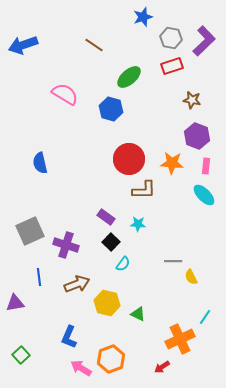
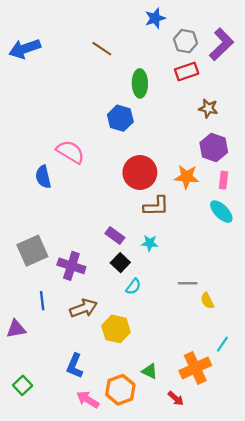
green ellipse: (129, 77) -> (140, 83), turned -50
pink semicircle: (65, 94) -> (70, 152), moved
green triangle: (138, 314) -> (150, 371), moved
red arrow: (162, 367) -> (176, 398), turned -105

